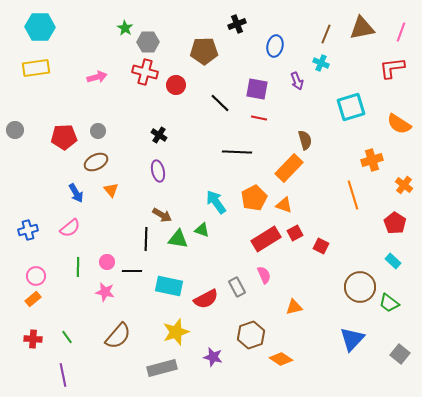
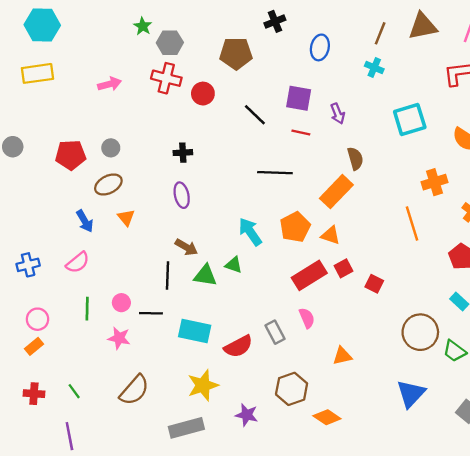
purple arrow: (297, 81) -> (338, 114), moved
black cross: (159, 135) -> (183, 153), turned -35

